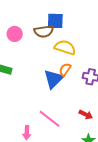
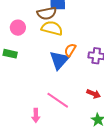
pink circle: (15, 34) -> (18, 28), moved
yellow semicircle: (65, 47) -> (52, 28), moved

